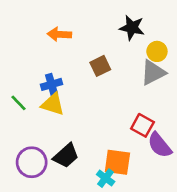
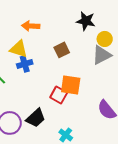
yellow triangle: (53, 104) -> (19, 49), moved
red square: (142, 125) -> (59, 95), moved
orange square: (117, 162) -> (71, 85), moved

